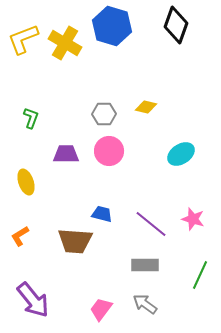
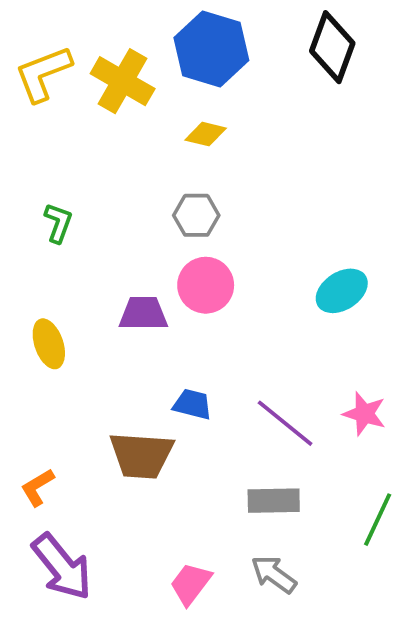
yellow diamond: (146, 107) -> (206, 134), moved
purple trapezoid: (66, 154) -> (143, 314), moved
orange L-shape: (20, 236) -> (37, 487), moved

